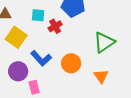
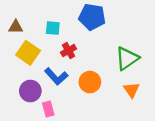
red cross: (55, 26) -> (69, 51), moved
orange triangle: (101, 76) -> (131, 90), moved

